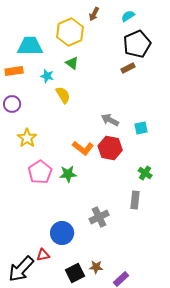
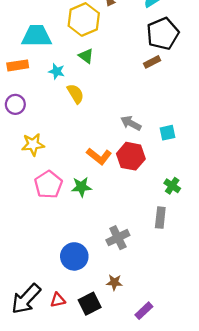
yellow star: (27, 138) -> (33, 144), turned 30
red triangle: (43, 255) -> (58, 300), moved
brown star: (96, 267) -> (114, 282), moved

